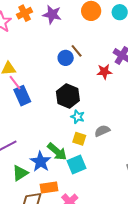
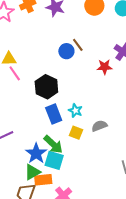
blue rectangle: (22, 96) -> (54, 114), moved
black hexagon: (68, 96) -> (46, 87), moved
cyan square: (76, 165) -> (54, 160), moved, turned 36
green triangle: (20, 173) -> (32, 172), moved

